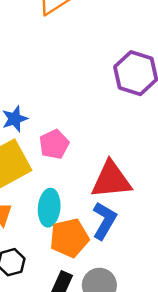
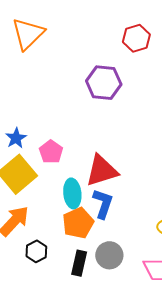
cyan ellipse: (49, 208) -> (72, 193), moved

